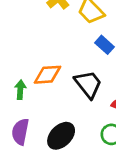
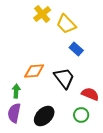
green arrow: (20, 90) -> (16, 91), moved

